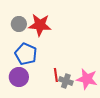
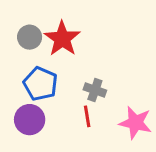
red star: (40, 25) -> (62, 39), turned 30
gray cross: (66, 81) -> (95, 90), moved

